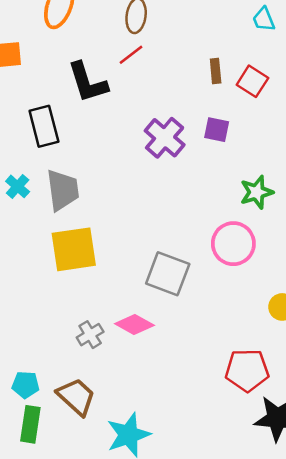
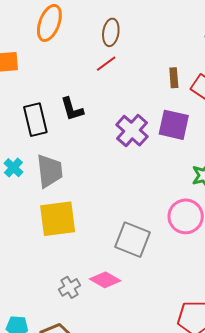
black L-shape: (88, 82) -> (72, 109), moved, size x0.7
purple square: (217, 130) -> (174, 125), size x1.5

